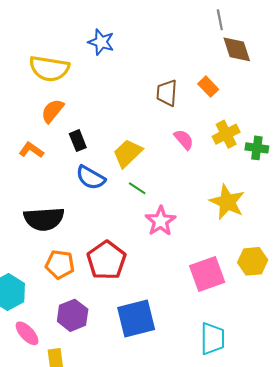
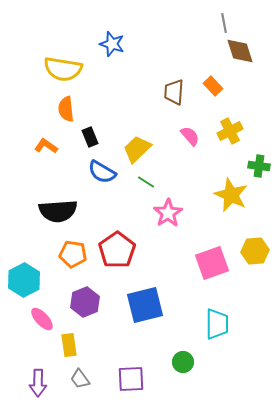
orange semicircle: (52, 111) -> (66, 109), turned -45
green cross: (257, 148) -> (259, 166), moved

